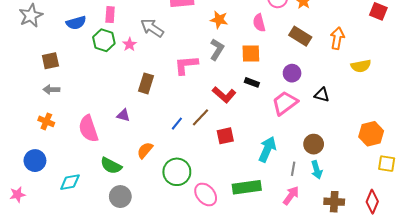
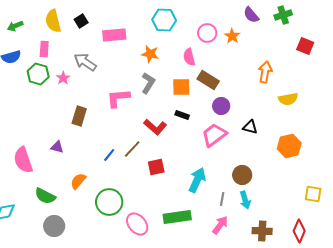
brown rectangle: (300, 36) -> (208, 80), moved
orange hexagon: (371, 134) -> (289, 146), moved

